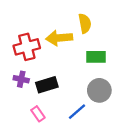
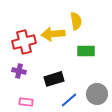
black rectangle: (47, 85) -> (54, 79), moved
gray circle: (99, 90) -> (97, 94), moved
pink rectangle: (38, 114) -> (26, 102), moved, turned -48

